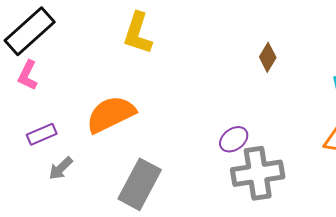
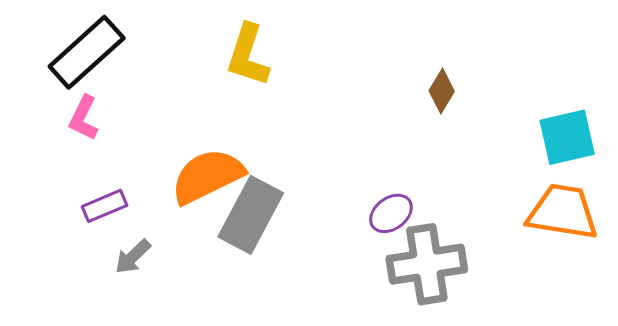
gray rectangle: (140, 184) -> (251, 215), moved

